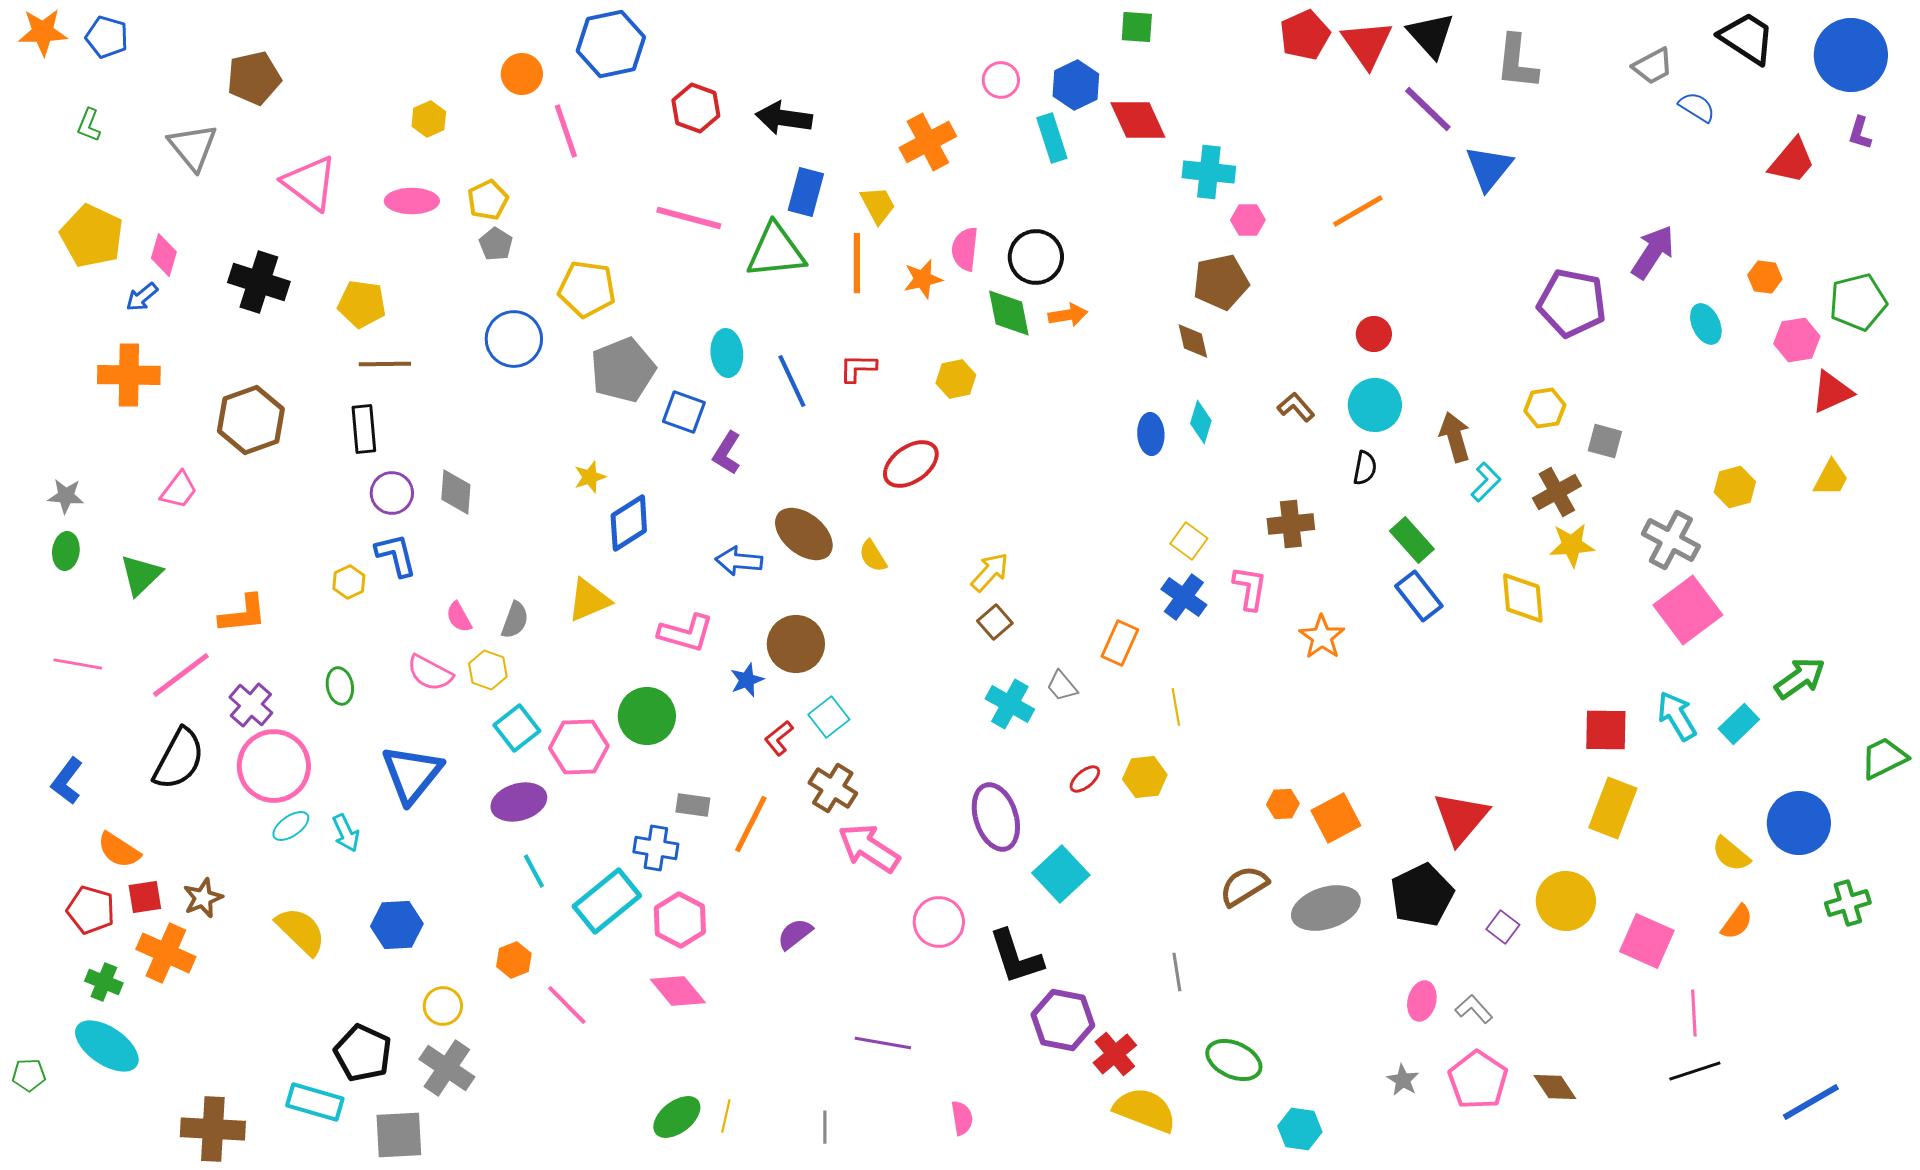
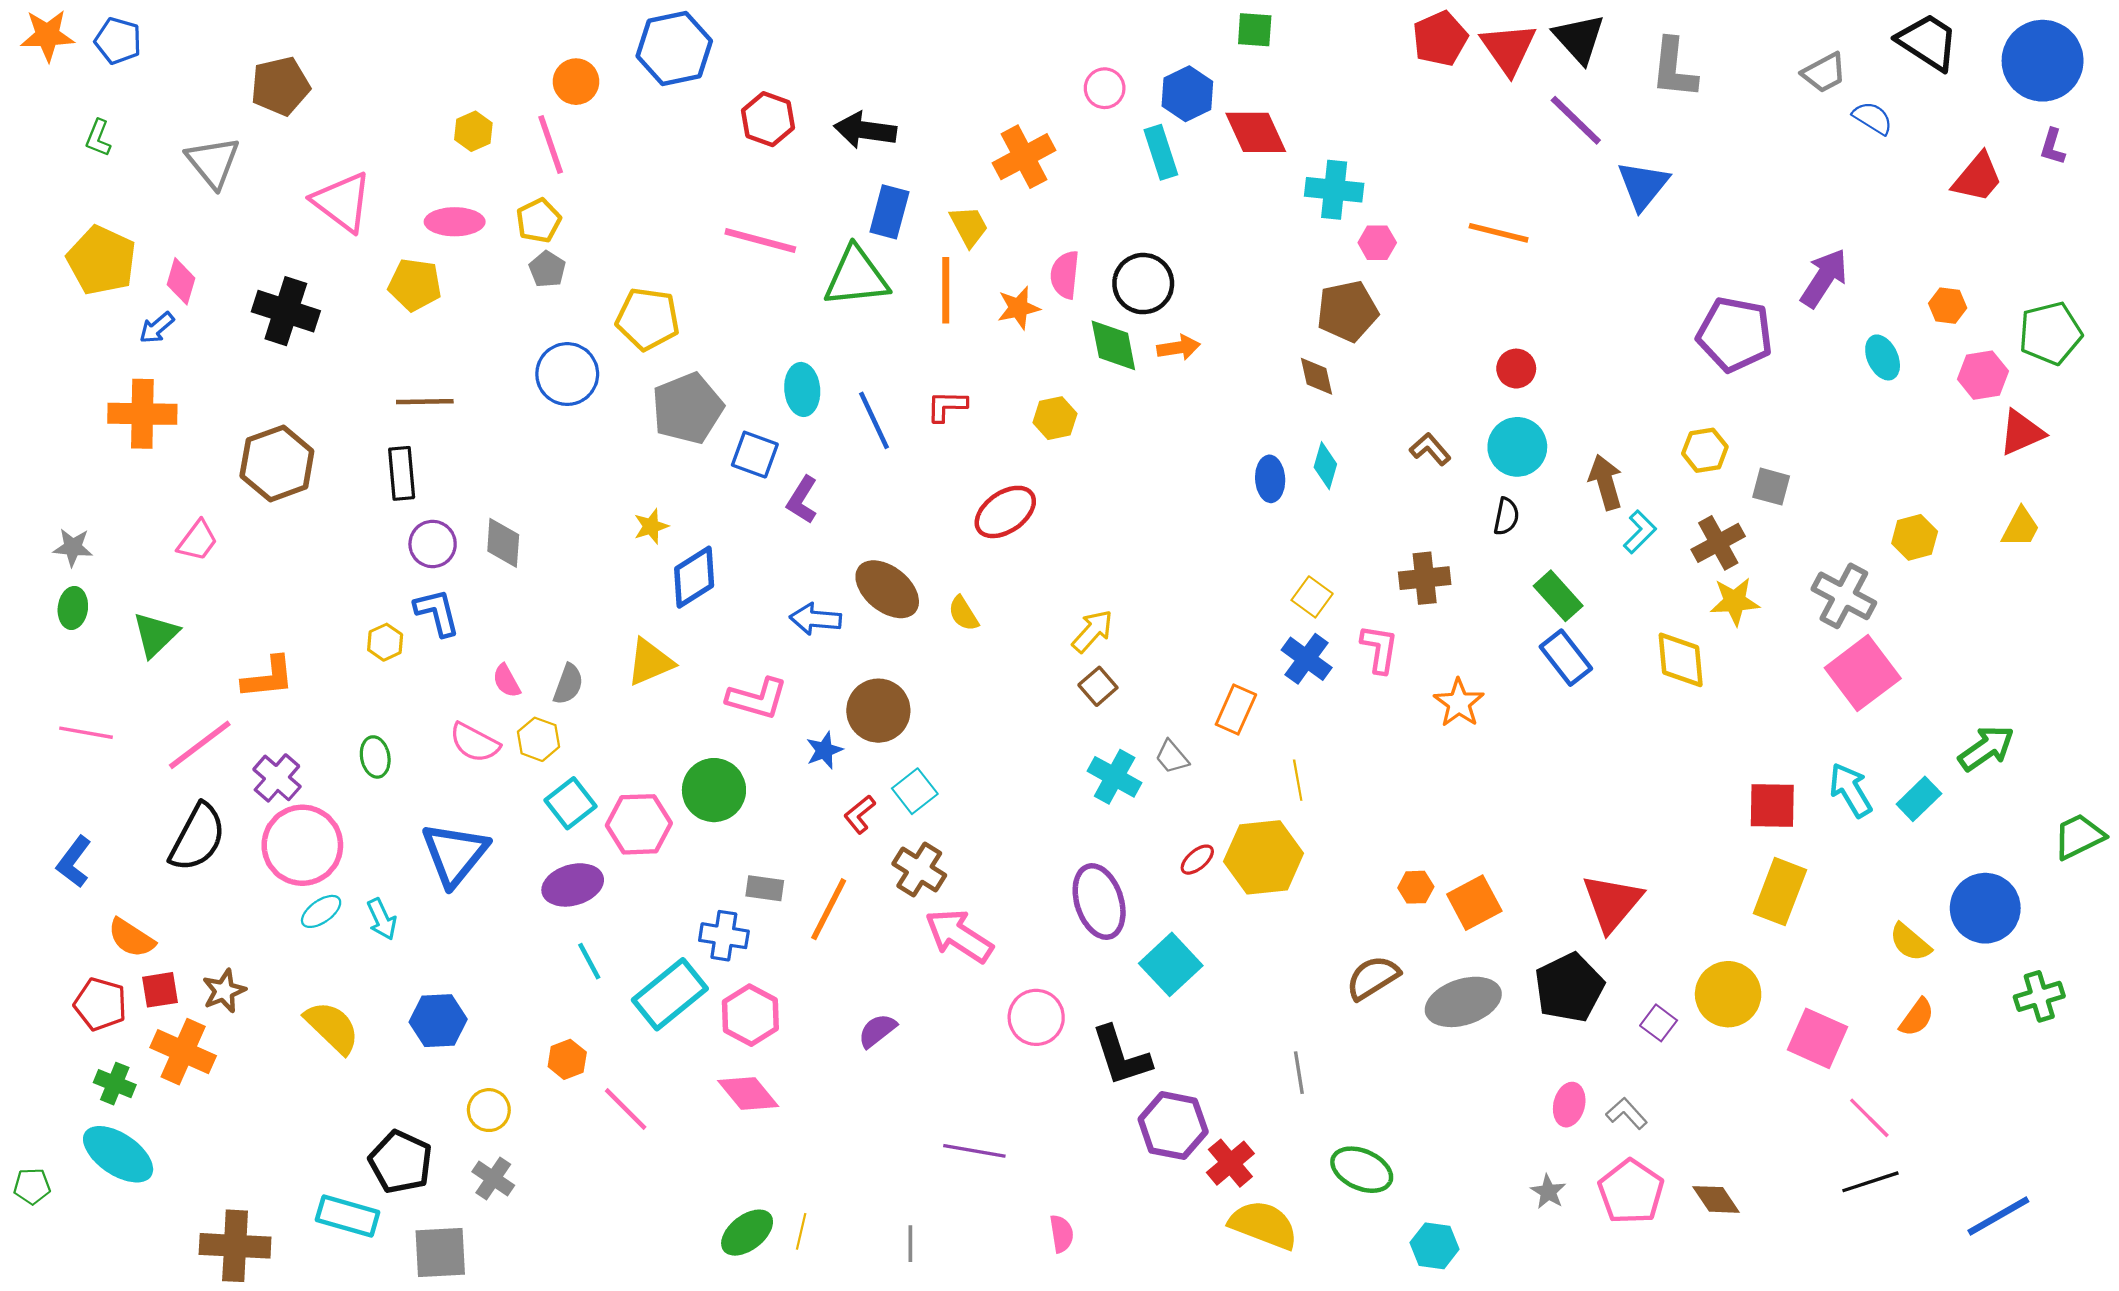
pink line: (566, 131) -> (551, 145), moved
orange line: (1358, 211) -> (1499, 233), turned 44
yellow pentagon: (362, 304) -> (415, 285), moved
yellow hexagon: (1145, 777) -> (1264, 857), size x1.6
pink line: (1694, 1013) -> (1869, 1118), turned -42
gray cross: (447, 1068) -> (493, 1178), size x0.7

